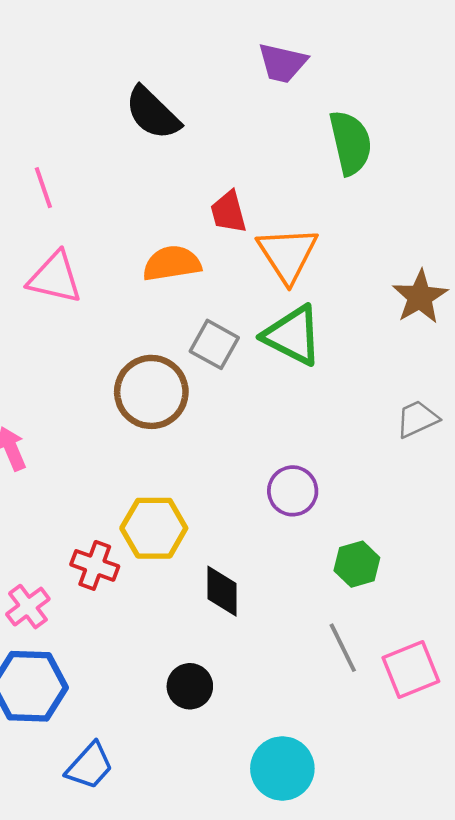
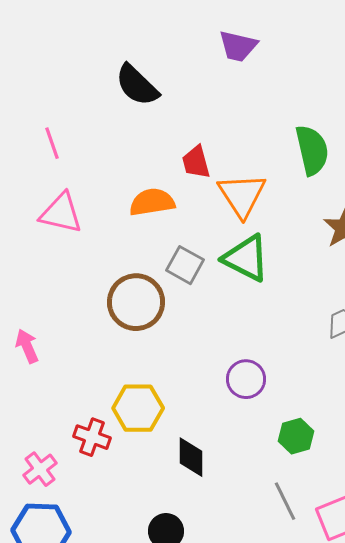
green semicircle: (350, 143) -> (312, 150), moved

